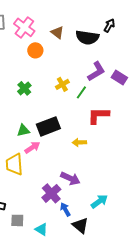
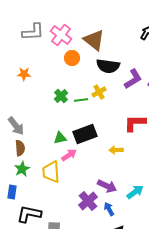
brown triangle: (57, 32) -> (94, 40), size x1.6
black semicircle: (87, 37) -> (108, 66), moved
green line: (81, 92) -> (81, 100), moved, turned 48
cyan arrow: (99, 201) -> (135, 192), moved
blue arrow: (65, 209) -> (109, 209), moved

